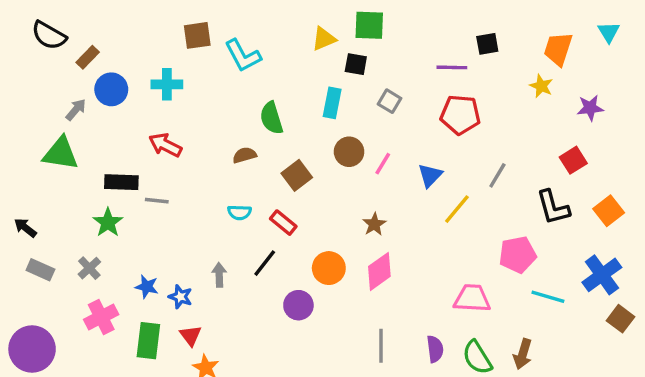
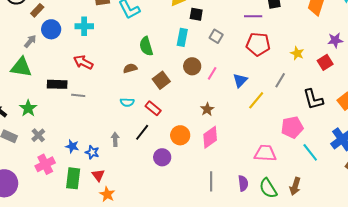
yellow star: (541, 86) -> (297, 53), moved
red square: (573, 160) -> (325, 62), moved
green star: (108, 223) -> (28, 108), moved
cyan line: (548, 297) -> (310, 152), turned 36

